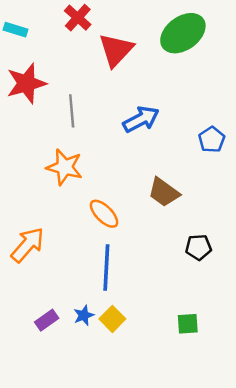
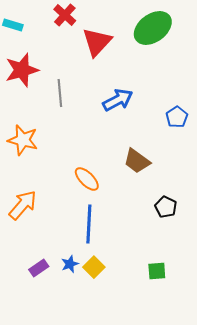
orange star: (65, 167) -> (23, 140), moved
black pentagon: (198, 247) -> (166, 207), turned 30

